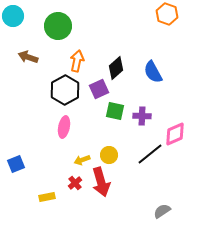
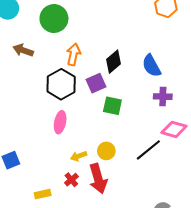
purple cross: (142, 116) -> (163, 97), moved
pink diamond: (175, 134) -> (174, 129), turned 40

